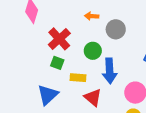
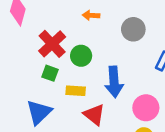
gray circle: (116, 29) -> (133, 29), moved
green circle: (93, 51) -> (81, 56), moved

